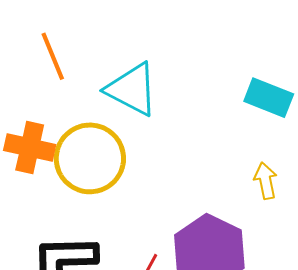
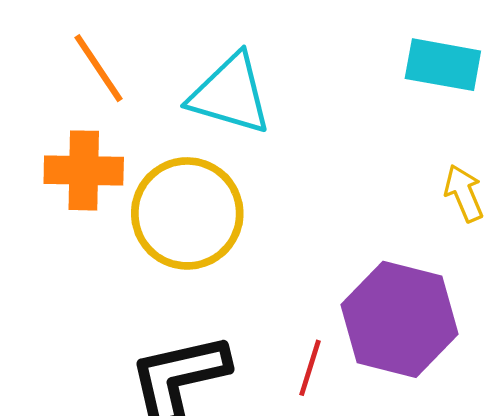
orange cross: (30, 148) -> (84, 170), moved

